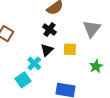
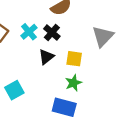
cyan cross: (34, 63) -> (29, 32), moved
green star: (96, 66) -> (73, 83), moved

